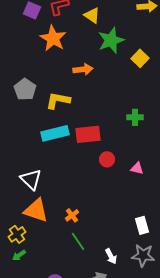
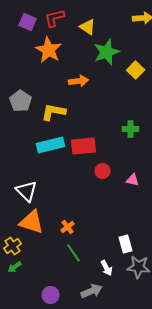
white rectangle: (142, 225) -> (126, 244), moved

